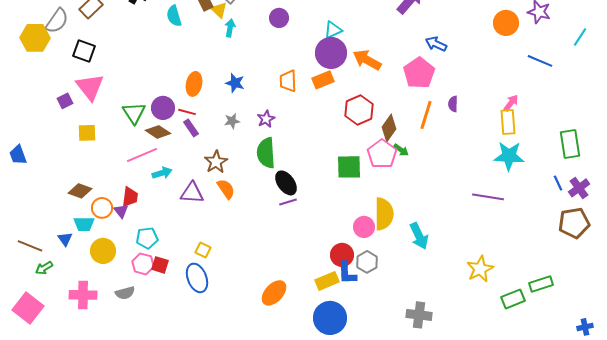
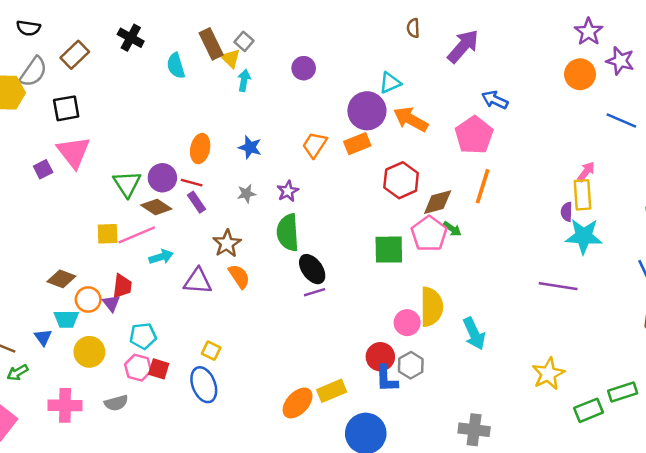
cyan triangle: (333, 30) -> (390, 83), moved
black square: (84, 51) -> (66, 108), turned -30
orange trapezoid: (288, 81) -> (315, 145), turned 35
purple semicircle: (453, 104) -> (567, 212), moved
brown diamond: (389, 128) -> (438, 202), turned 40
yellow square: (87, 133) -> (108, 234), moved
yellow rectangle: (327, 281) -> (332, 391), moved

